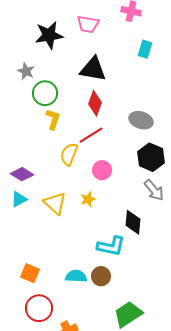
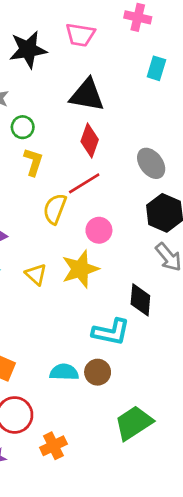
green circle: (45, 93) -> (23, 127), size x0.7
gray ellipse: (141, 120) -> (151, 163), turned 35
yellow star: (88, 199) -> (80, 269), size x1.8
yellow triangle: (55, 203) -> (36, 274), size x0.7

